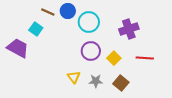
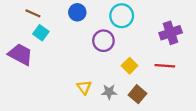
brown line: (48, 12) -> (33, 13), moved
cyan circle: (89, 22) -> (122, 16), moved
purple cross: (129, 29) -> (171, 33), moved
purple circle: (91, 51) -> (103, 41), moved

